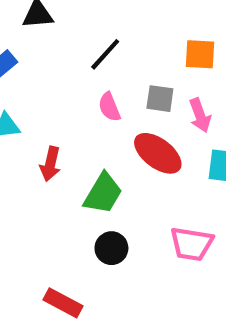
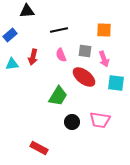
black line: (105, 54) -> (59, 30), turned 36
red arrow: (50, 164) -> (33, 57), moved
black circle: (111, 248) -> (72, 122), moved

